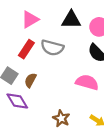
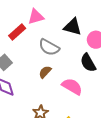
red rectangle: (26, 49) -> (17, 32), moved
brown semicircle: (30, 80) -> (45, 72), moved

